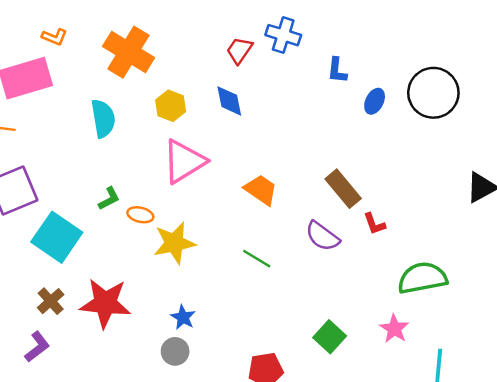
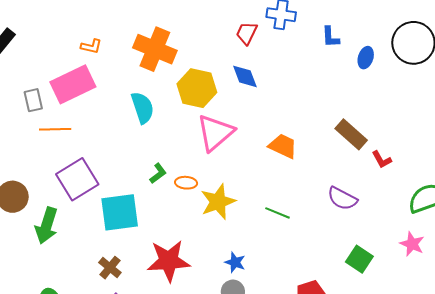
yellow hexagon: (171, 106) -> (197, 88), size x1.5
purple semicircle: (322, 236) -> (342, 199), moved
cyan square: (57, 237) -> (120, 212), turned -33
green line: (257, 259) -> (277, 213), moved
brown cross: (51, 301) -> (110, 268), moved

